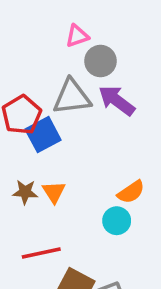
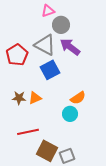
gray triangle: (72, 97) -> (45, 45), turned 35
blue square: (43, 135) -> (50, 70), moved
orange triangle: (54, 192) -> (35, 98), turned 40

